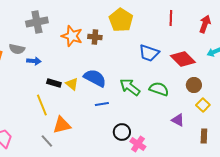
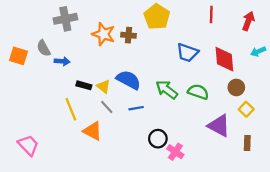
gray semicircle: (17, 49) -> (44, 48), turned 49
red diamond: (183, 59) -> (224, 59), turned 40
purple triangle: (178, 120) -> (219, 126), size x1.6
orange triangle: (62, 125) -> (93, 131), turned 42
gray line: (47, 141) -> (107, 107), moved

